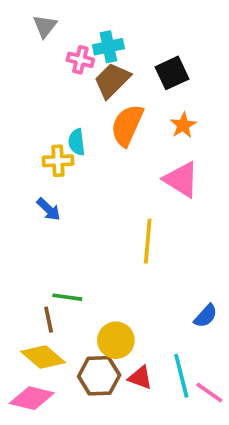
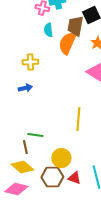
brown trapezoid: (112, 80) -> (75, 26), moved, turned -35
cyan semicircle: (77, 142) -> (48, 30), moved
blue arrow: (49, 209) -> (25, 88), turned -56
yellow line: (148, 241) -> (78, 119), moved

